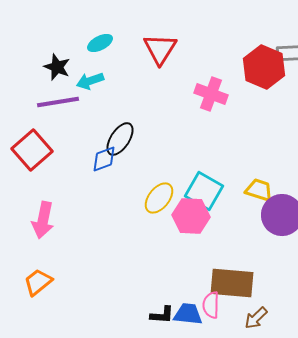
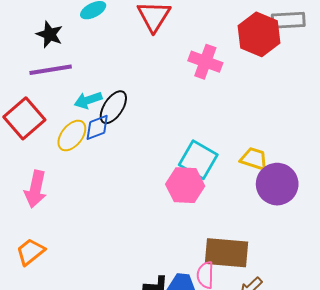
cyan arrow: (90, 81) -> (88, 100), moved
yellow ellipse: (159, 198) -> (72, 136), moved

